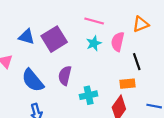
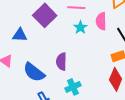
purple square: (54, 39) -> (45, 15), moved
cyan cross: (89, 95) -> (73, 87), moved

